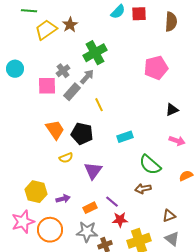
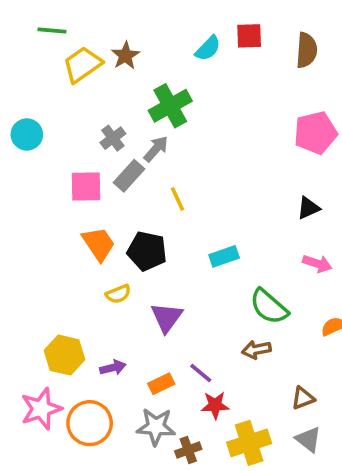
cyan semicircle: (118, 12) -> (208, 48), moved
pink pentagon: (156, 68) -> (316, 133), moved
pink square: (47, 86) -> (86, 186), moved

